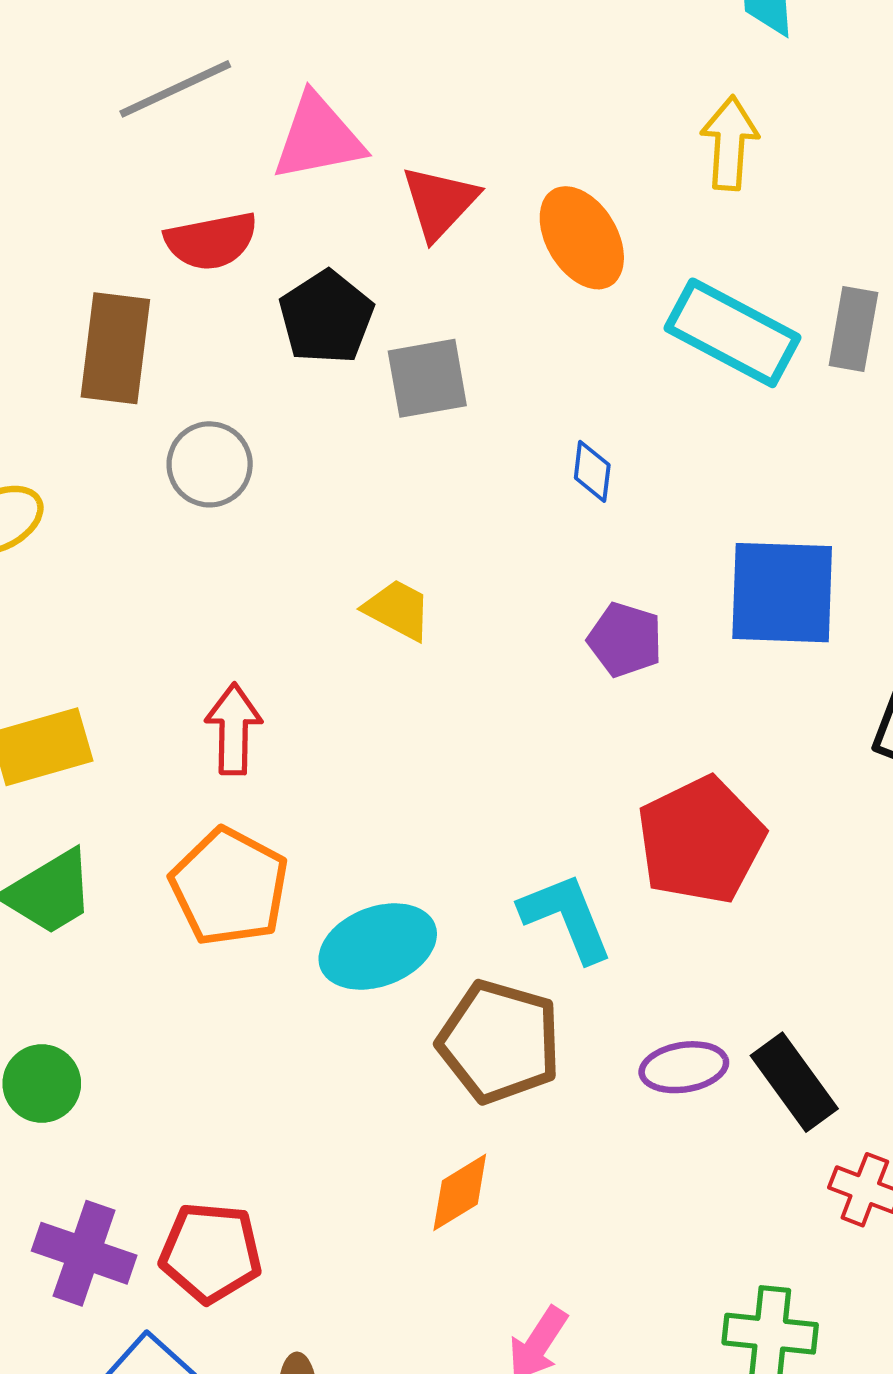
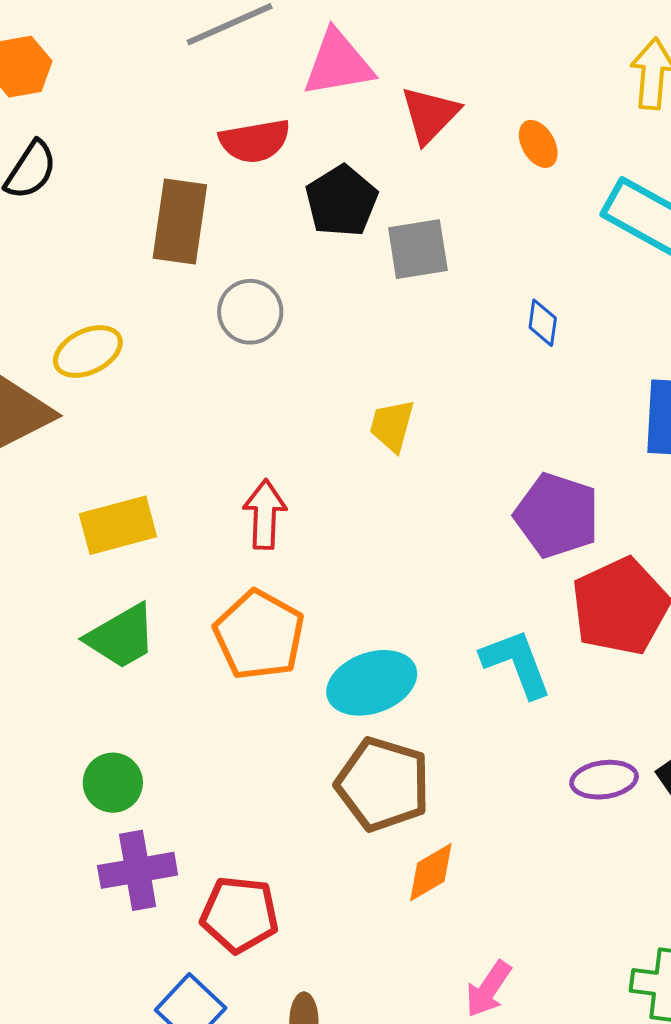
orange ellipse: (582, 238) -> (538, 144), size x0.6
yellow trapezoid: (398, 610) -> (392, 426), turned -104
purple pentagon: (625, 640) -> (557, 515), moved, size x1.5
brown pentagon: (499, 1042) -> (383, 784), moved
purple cross: (84, 1253) -> (138, 870), moved, turned -30

